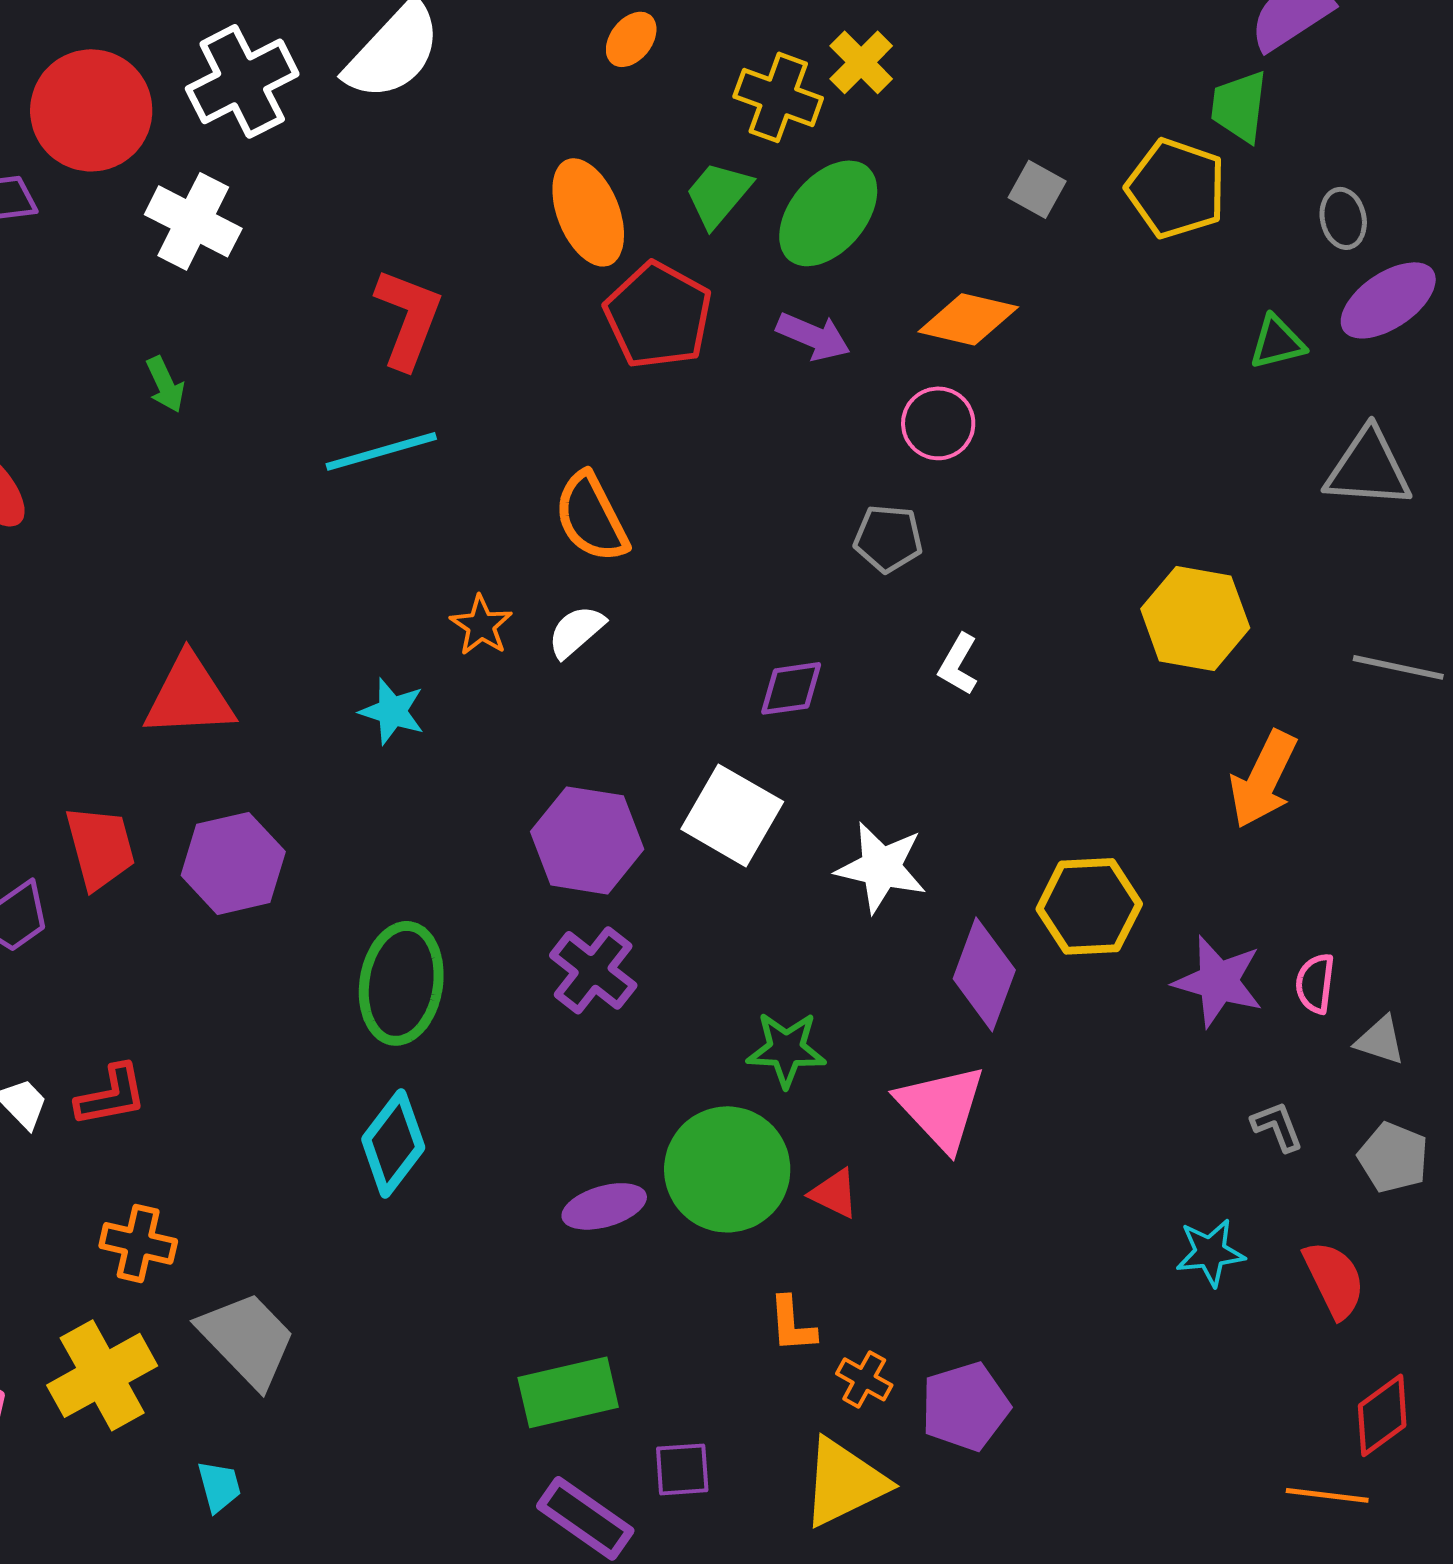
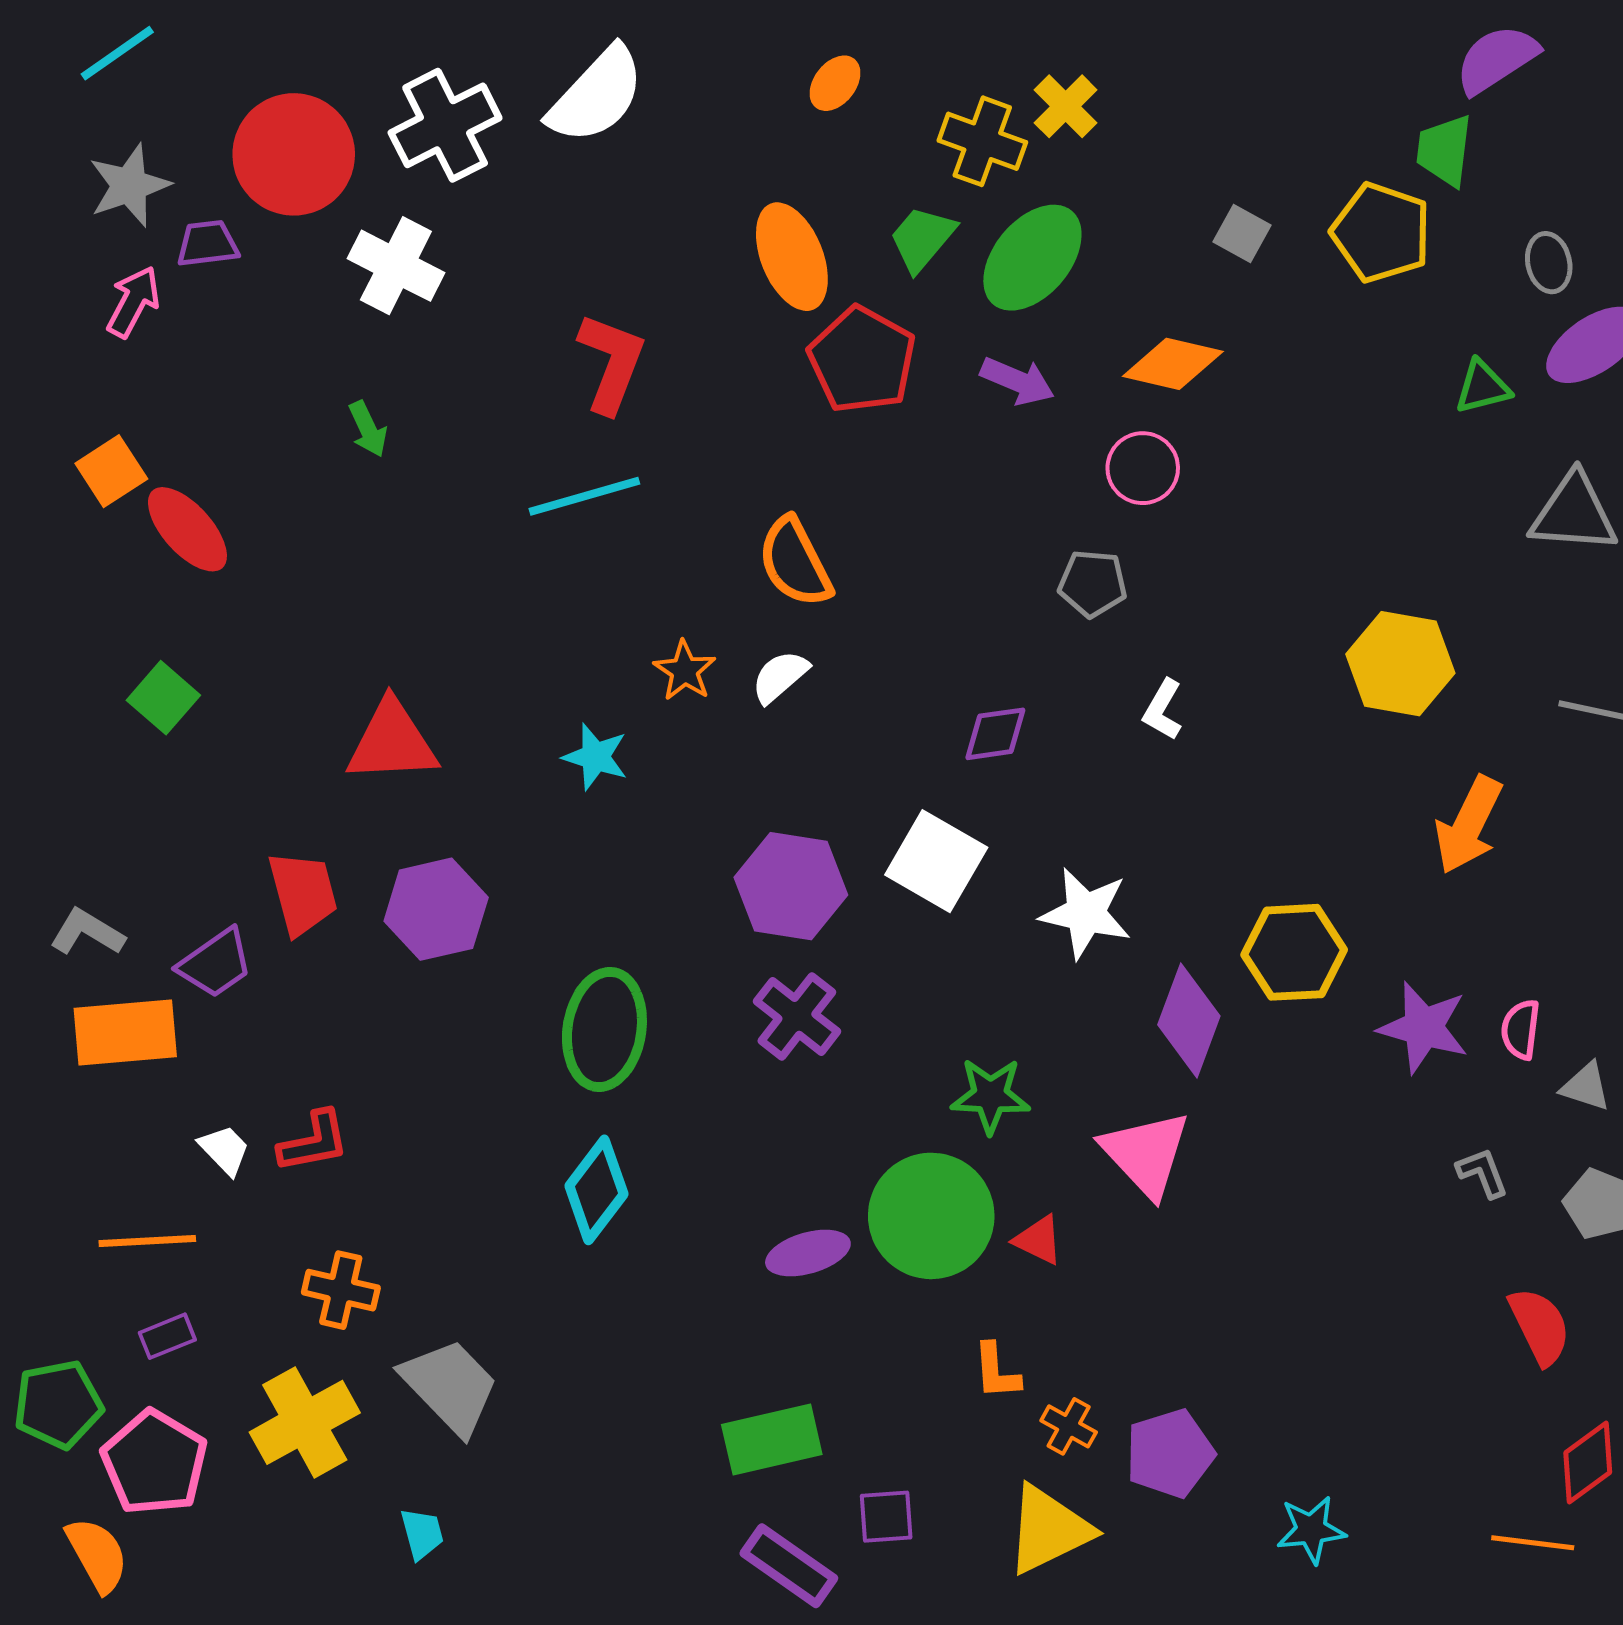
cyan star: (1210, 1252) -> (1311, 1530), moved

